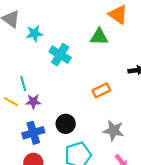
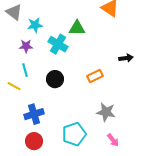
green triangle: (99, 37) -> (77, 28), moved
purple star: (33, 102) -> (26, 46), moved
black circle: (66, 124) -> (55, 79), moved

